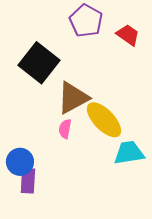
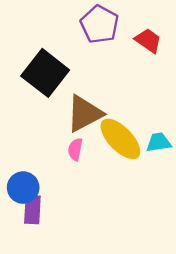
cyan trapezoid: (129, 153) -> (159, 142), moved, size x0.7

